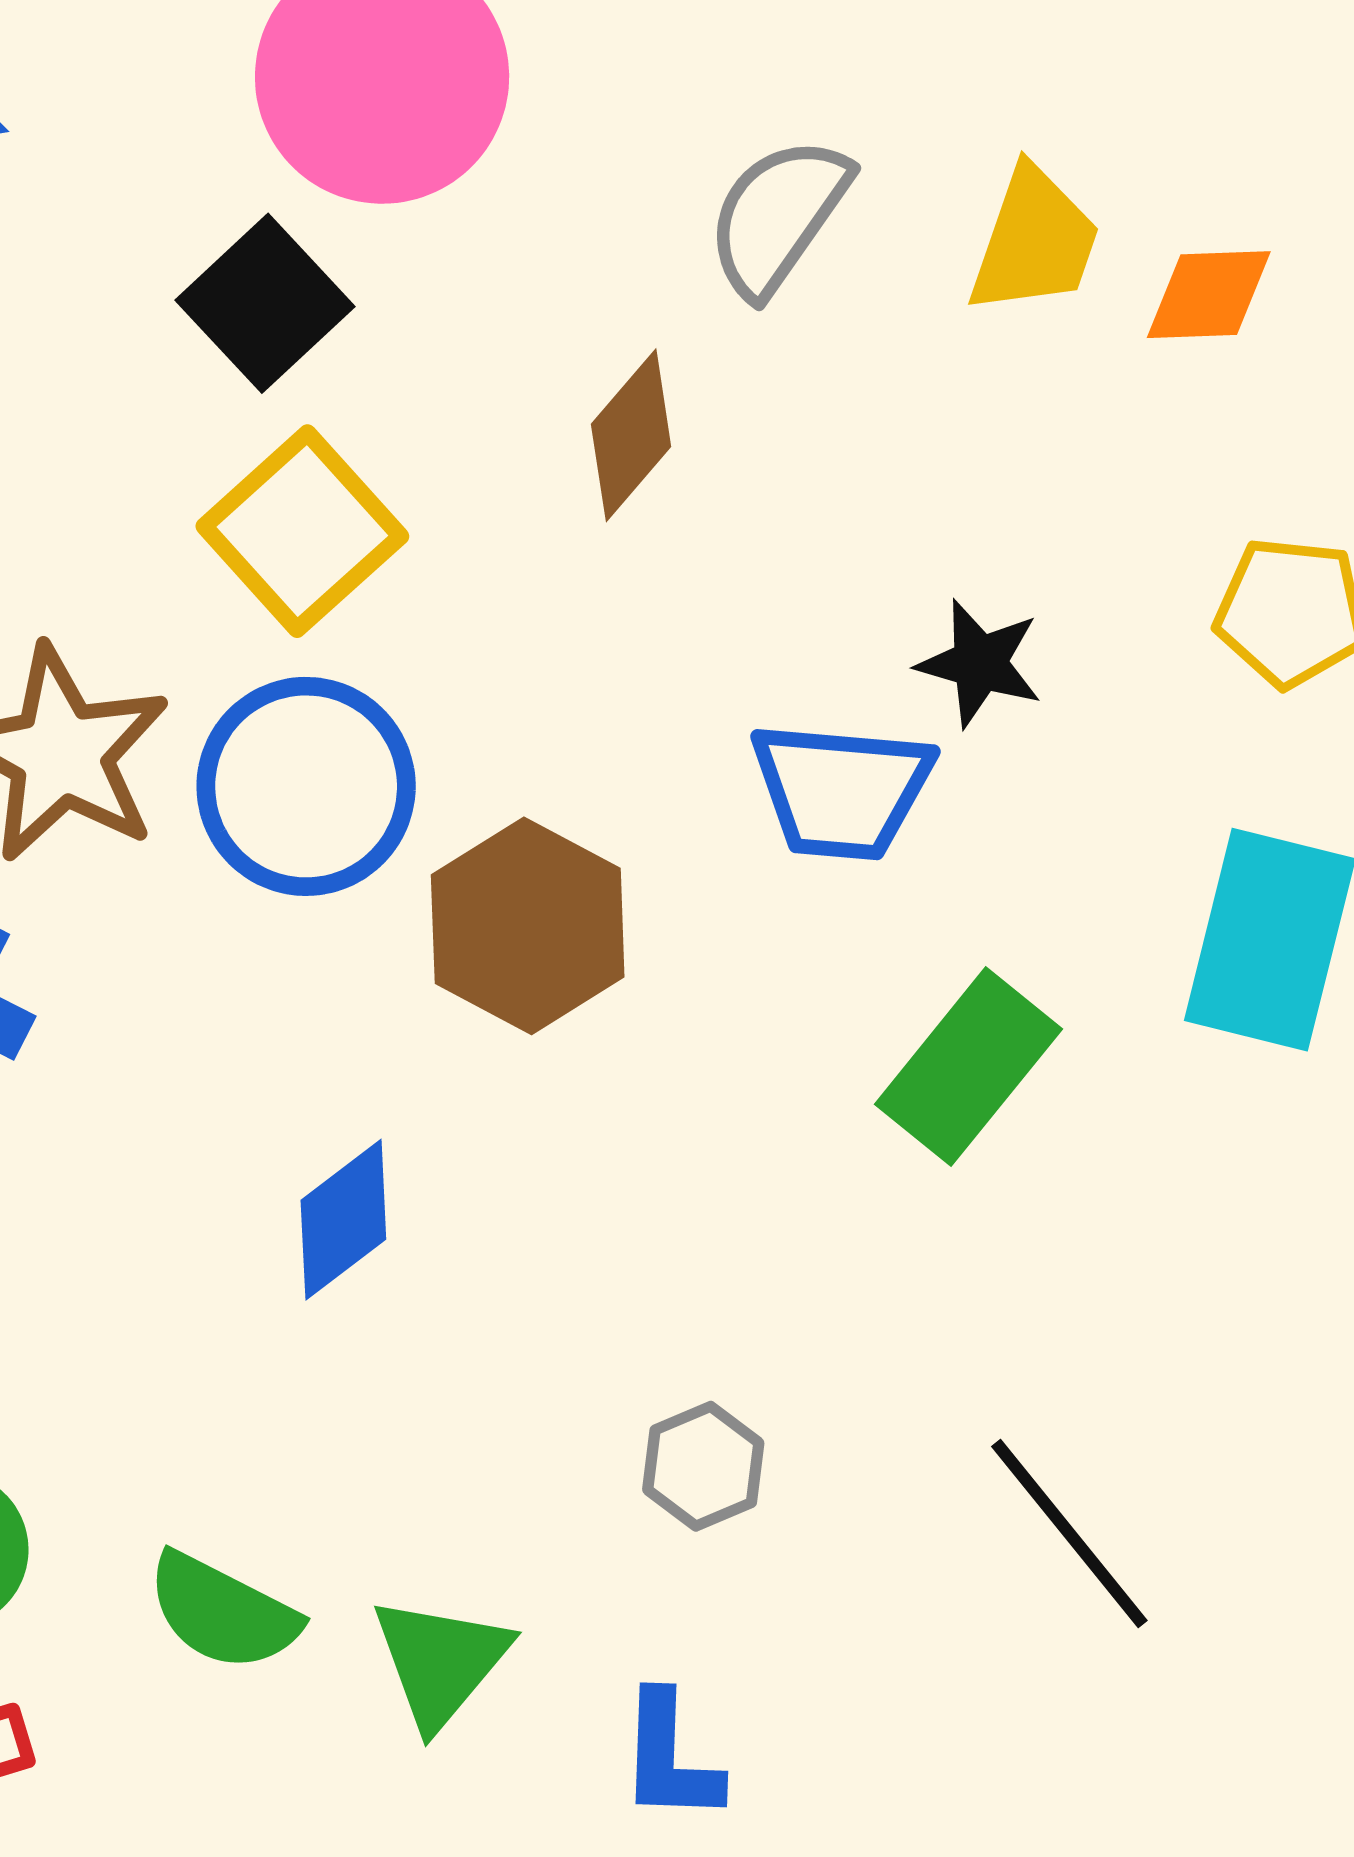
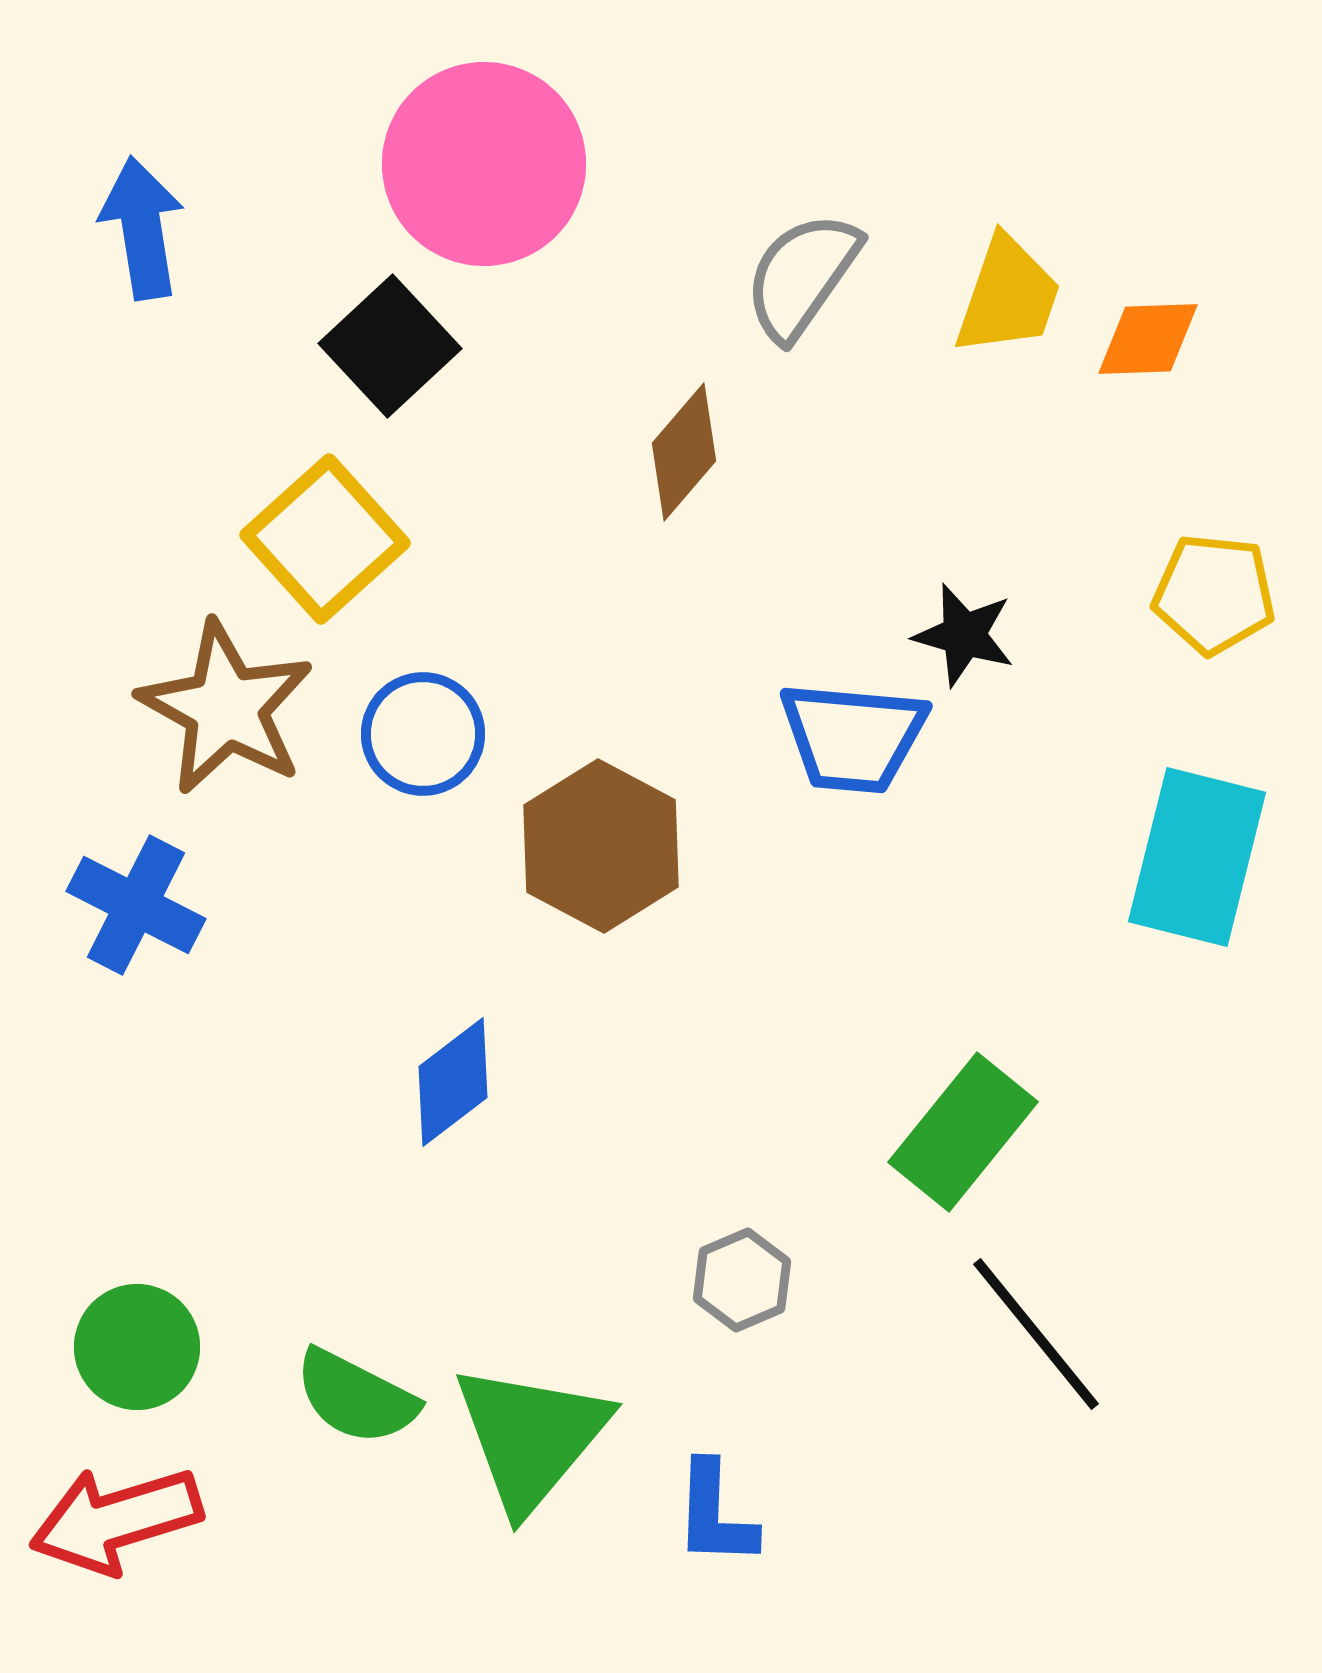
yellow square: (302, 531) -> (325, 539), moved
blue circle: (306, 786) -> (423, 734), size x0.7
green rectangle: (968, 1067) -> (963, 1132), moved
green triangle: (441, 1662) -> (531, 1437), size x1.4

